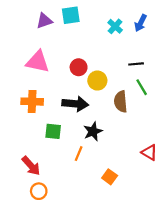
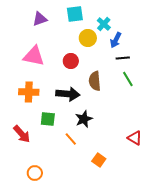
cyan square: (71, 15) -> (75, 14), moved
blue arrow: (141, 23) -> (116, 40), moved
yellow circle: (97, 81) -> (88, 38), moved
brown semicircle: (121, 102) -> (95, 81), moved
orange line: (79, 154) -> (71, 139), turned -64
red arrow: (31, 166) -> (22, 134), moved

